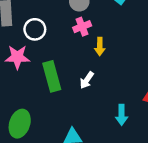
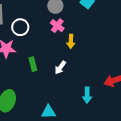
pink cross: (82, 27) -> (57, 26), turned -32
green rectangle: (52, 76) -> (33, 64), size x0.6

